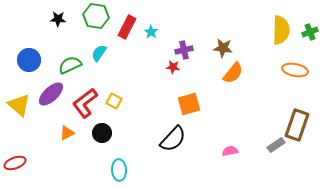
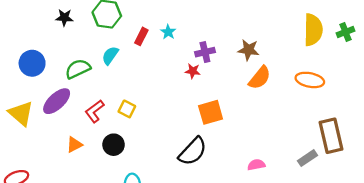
red rectangle: (127, 27) -> (141, 36), moved, size x0.7
orange ellipse: (295, 70) -> (310, 80), moved
red L-shape: (85, 103) -> (95, 111), size x0.7
brown rectangle: (297, 125) -> (331, 136), turned -32

